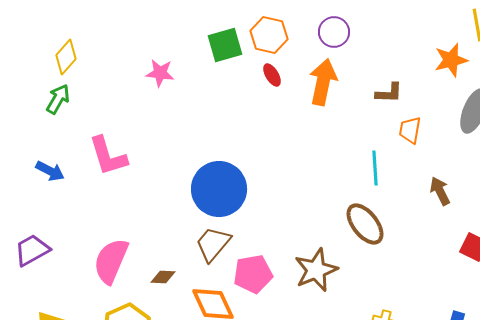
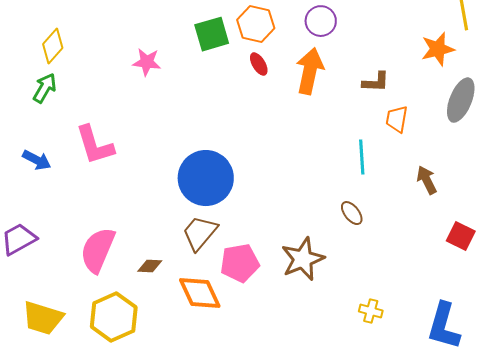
brown ellipse: (365, 224) -> (352, 213), size x0.6

